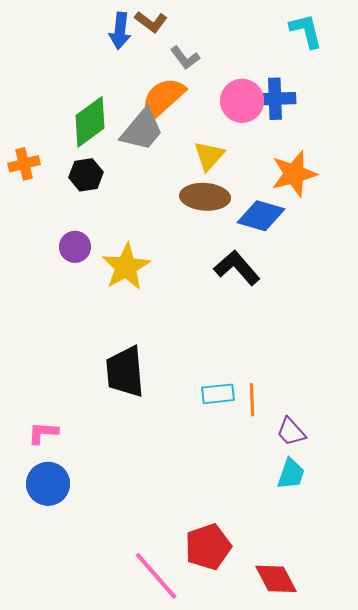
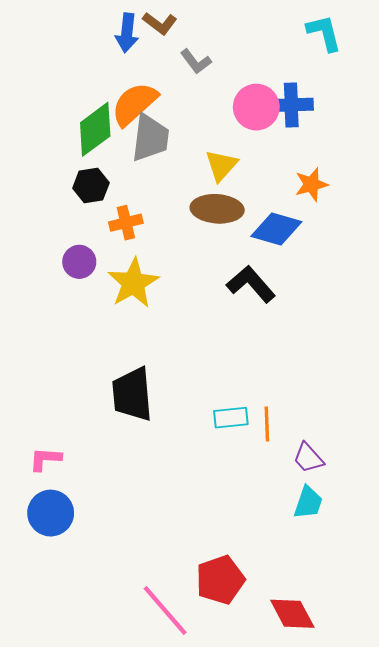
orange semicircle: (163, 98) -> (134, 104), moved
gray trapezoid: (142, 130) -> (150, 138), turned -33
orange cross: (24, 164) -> (126, 223), moved
orange star: (294, 174) -> (311, 184), size x0.7

